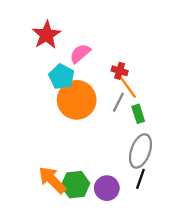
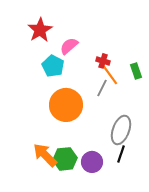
orange circle: (77, 100) -> (66, 105), moved
green rectangle: (138, 114) -> (136, 71), moved

